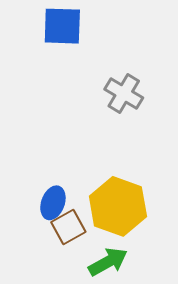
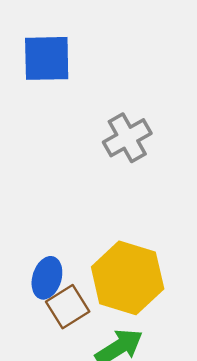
gray cross: (124, 94) -> (127, 138), turned 33

